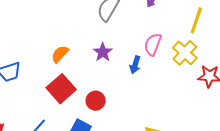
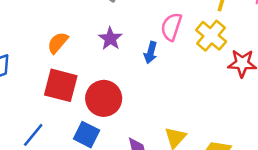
red square: (61, 89) -> (61, 85), turned -32
red circle: (96, 101) -> (104, 98), size x1.5

